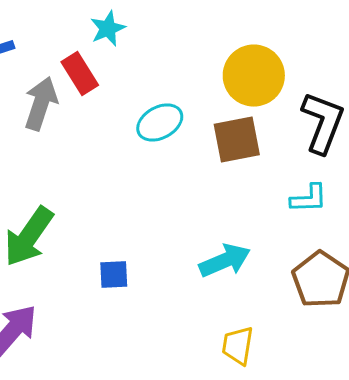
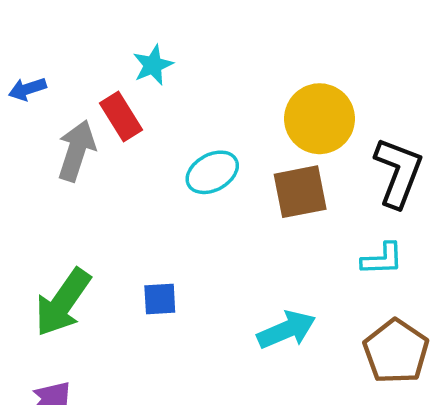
blue square: (114, 275) -> (160, 299), moved

